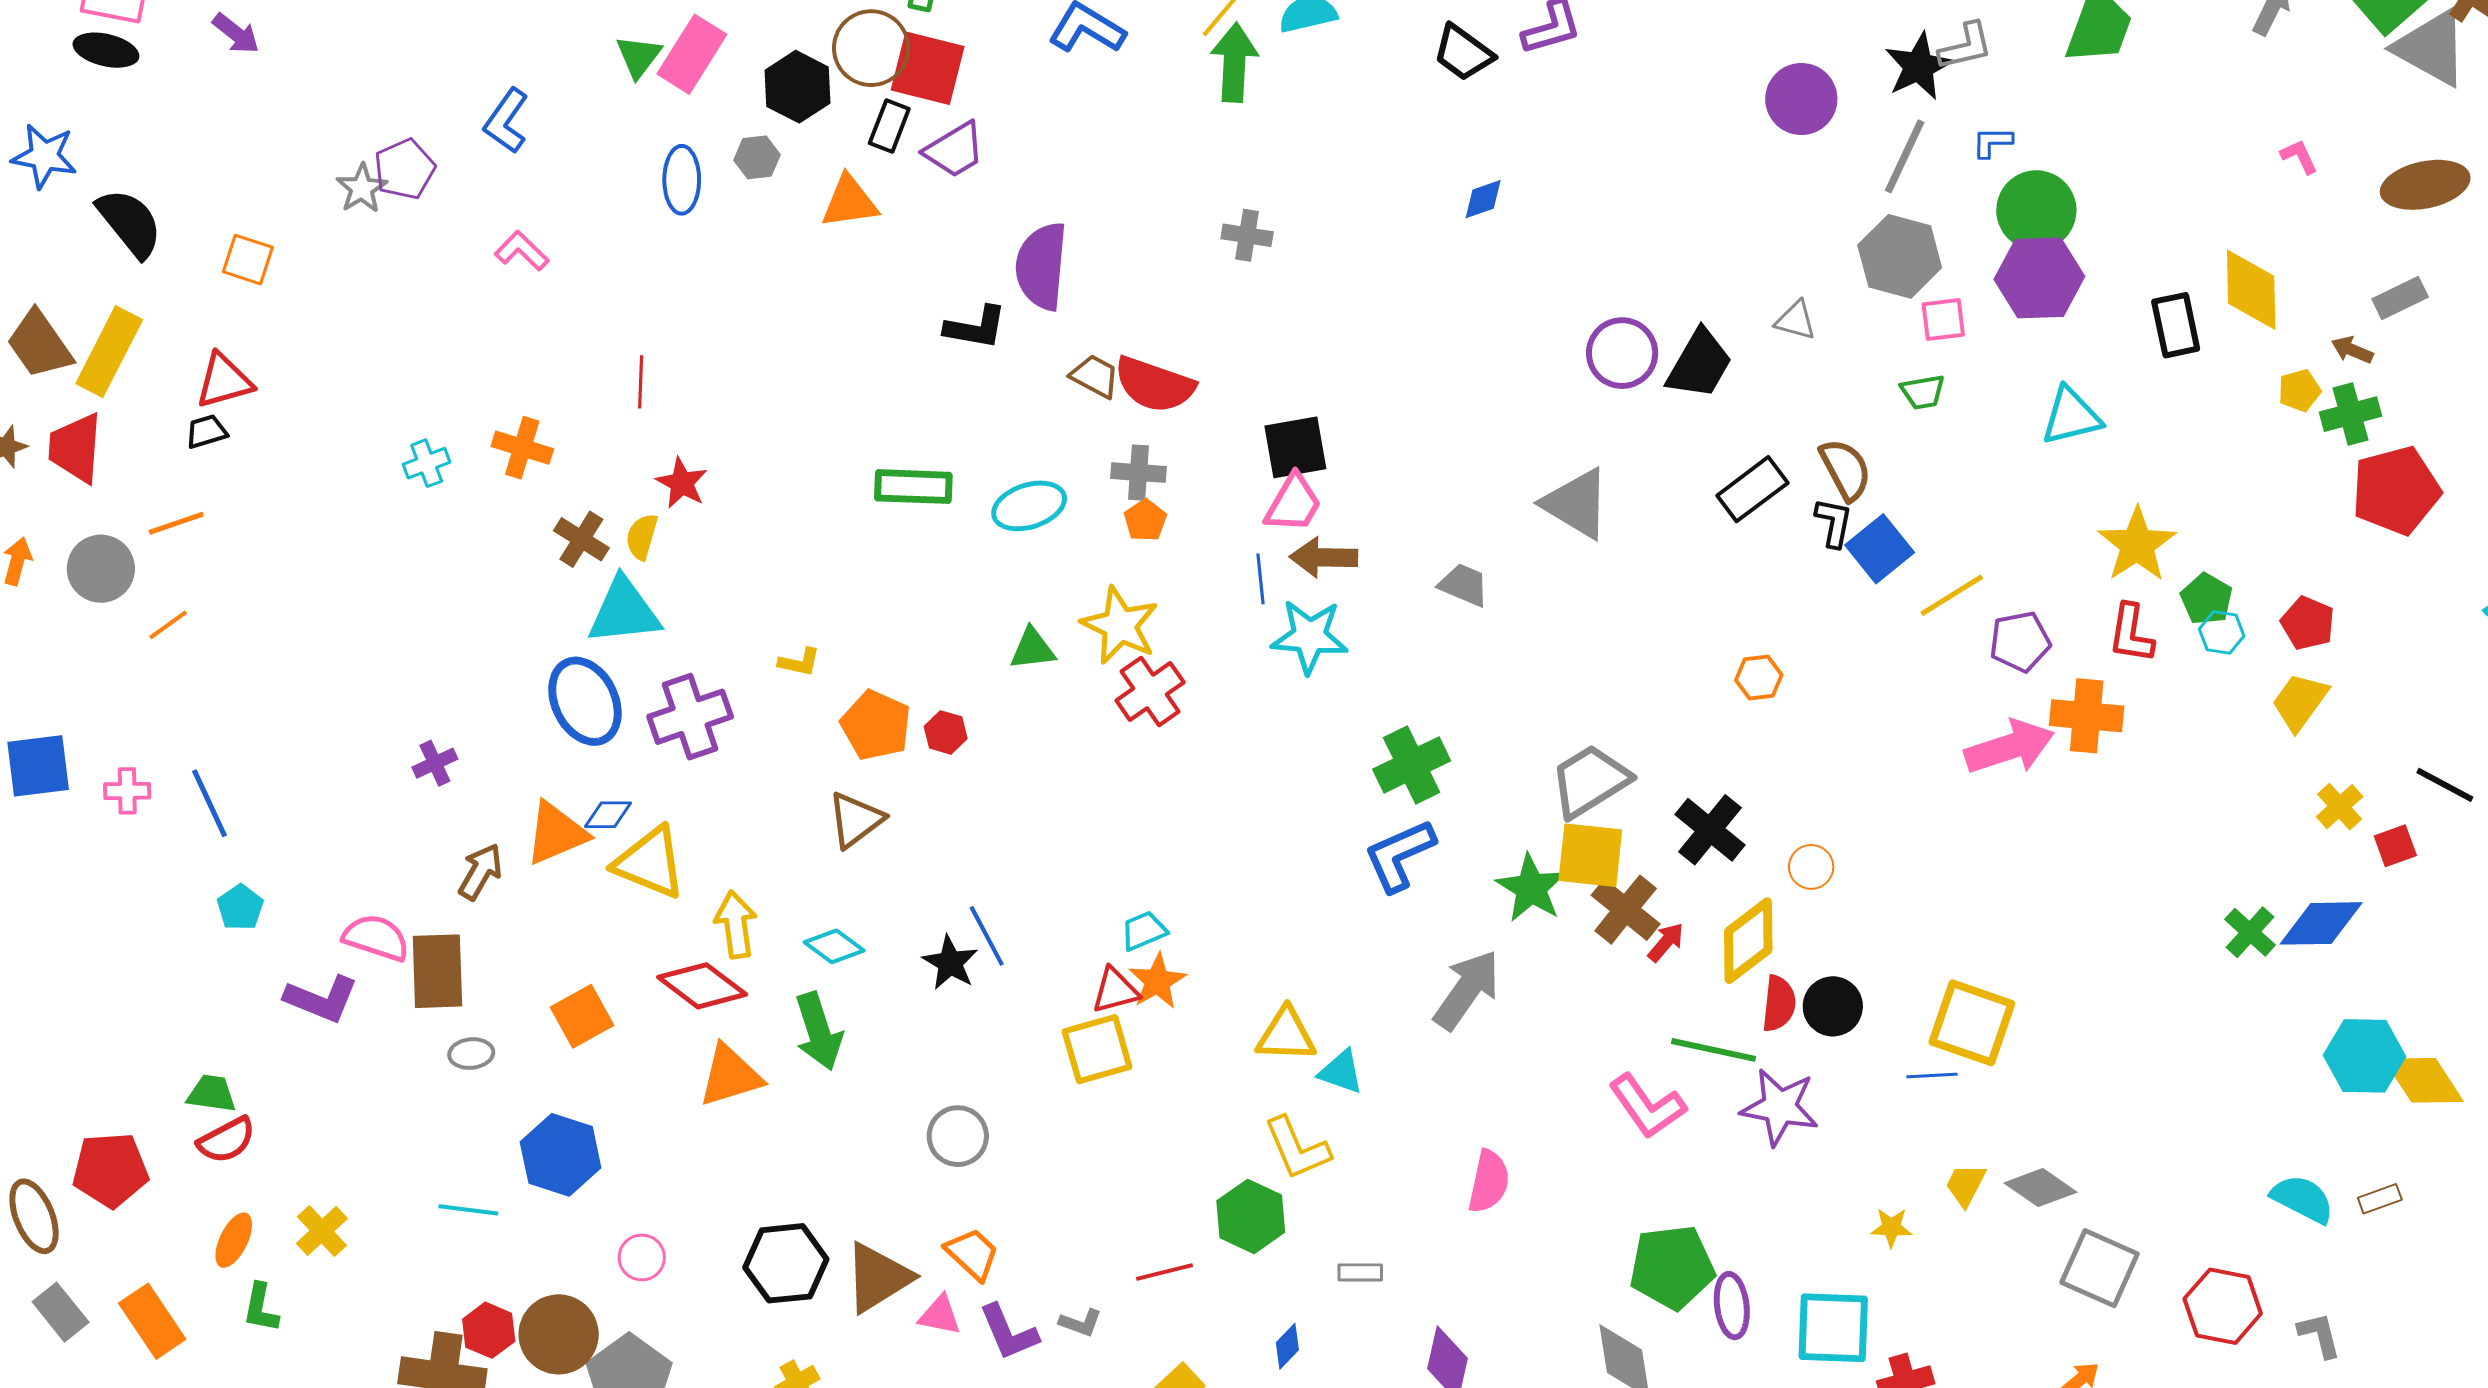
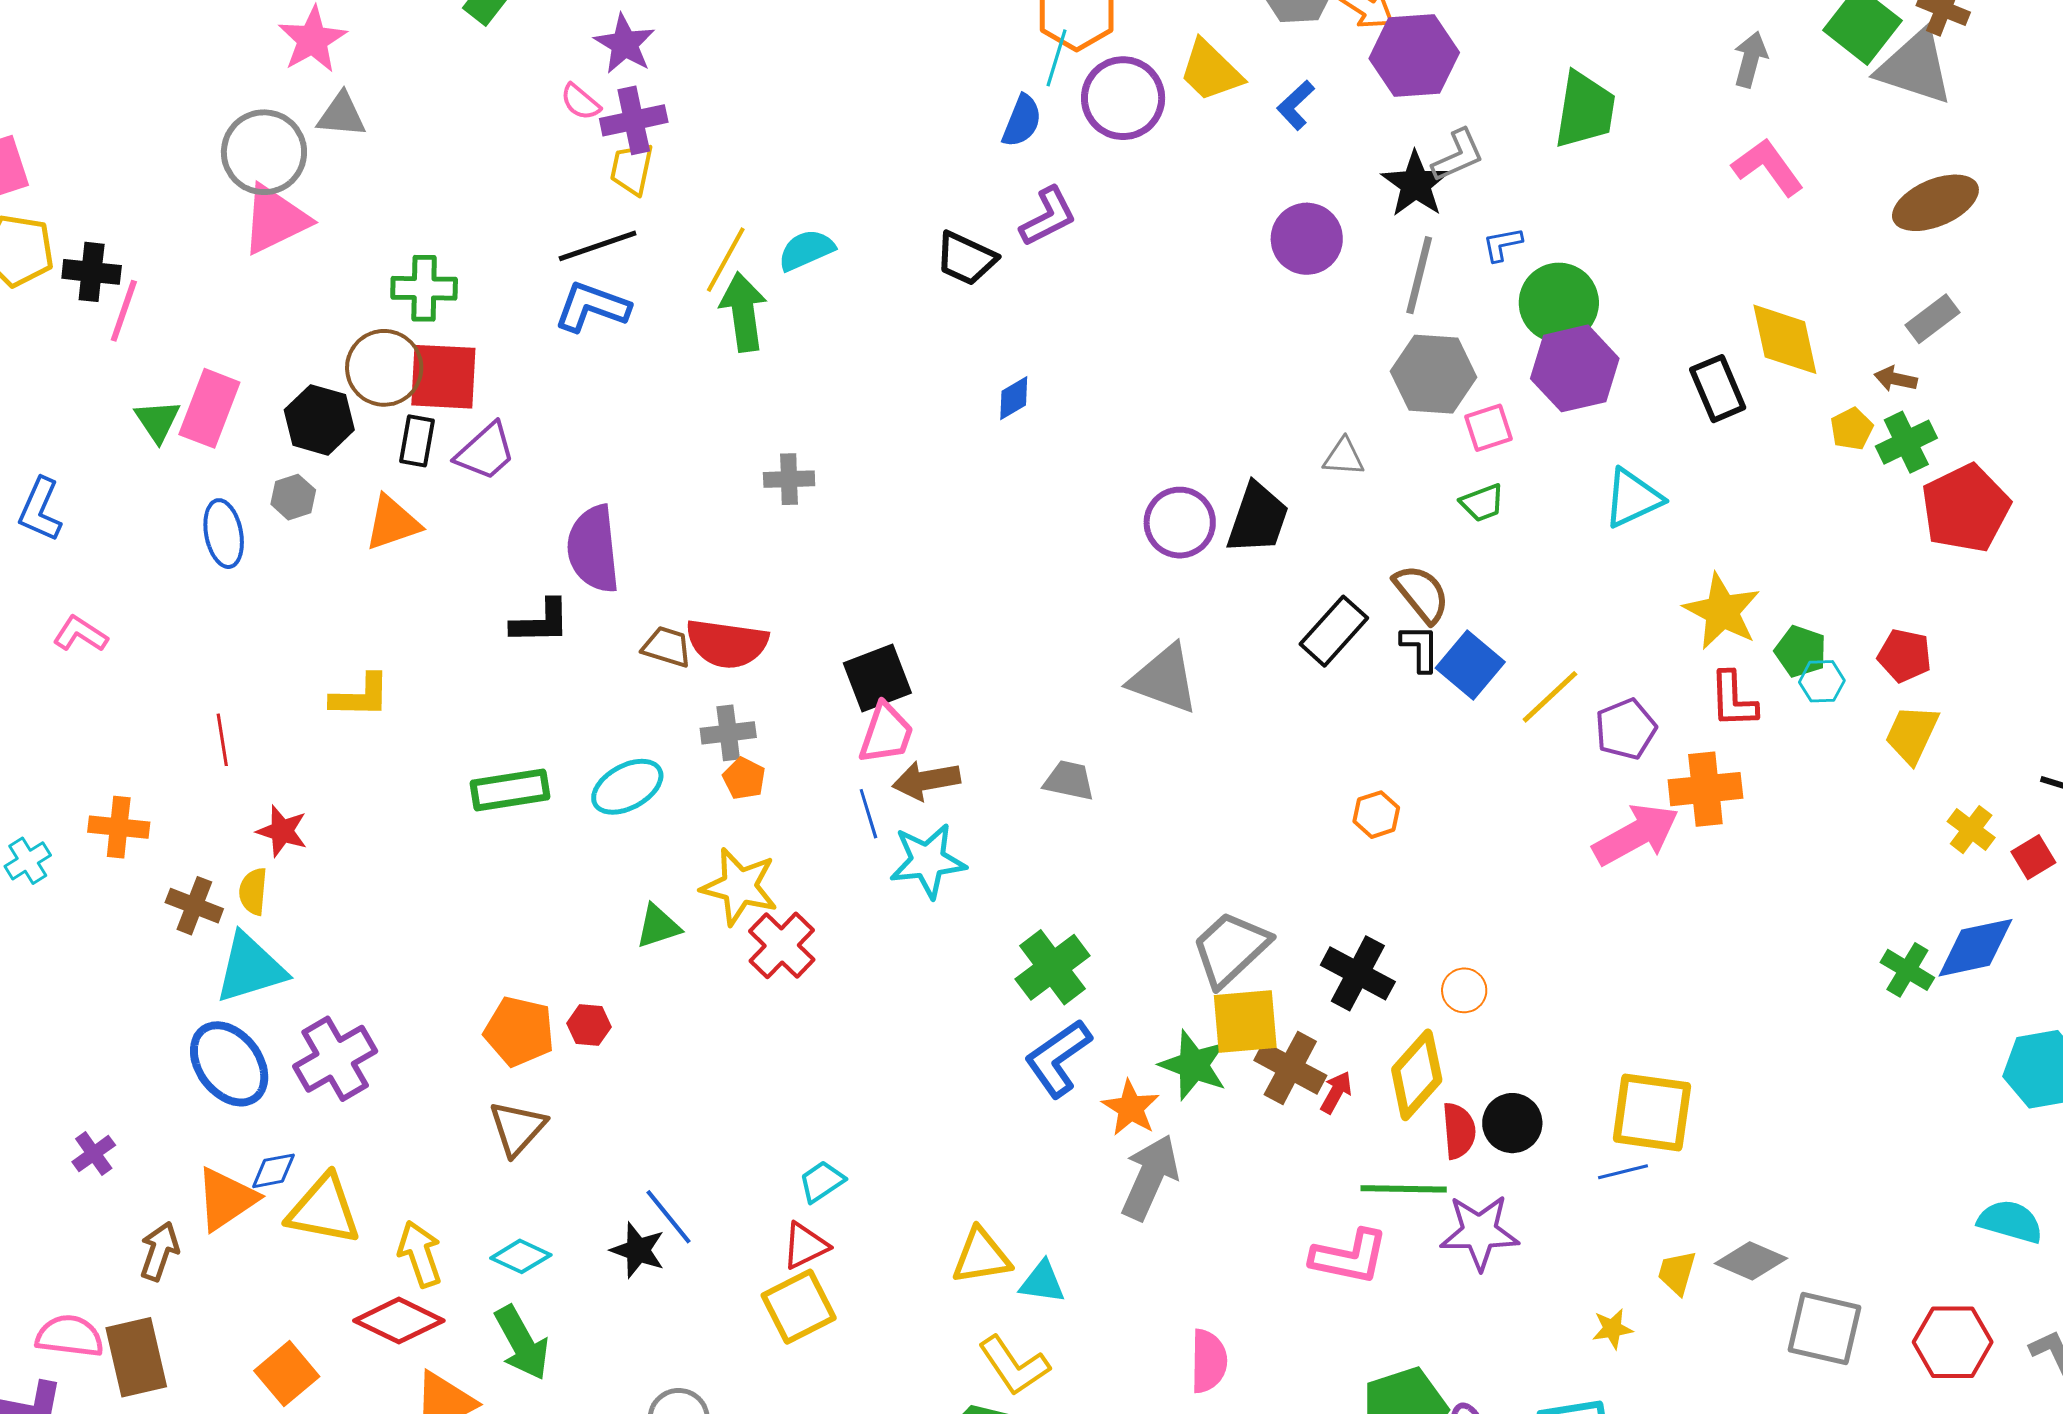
pink L-shape: (2299, 156) -> (1768, 167), moved, size x1.8
yellow L-shape: (799, 662) -> (360, 696), moved, size x1.5
orange star: (1157, 981) -> (1131, 1108), moved
pink L-shape: (1647, 1106) -> (1349, 1257), turned -32

